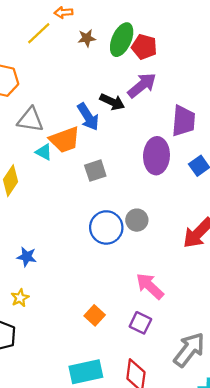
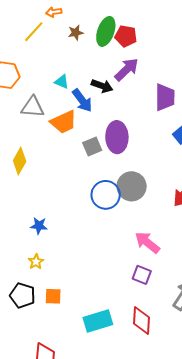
cyan triangle: (44, 152) -> (62, 82), moved
purple ellipse: (156, 156) -> (117, 137), moved
gray circle: (137, 220) -> (132, 186), size x1.5
orange square: (95, 315) -> (53, 296), moved, turned -36

